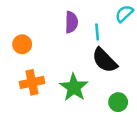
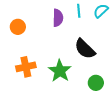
cyan line: (97, 32) -> (79, 11), moved
orange circle: (22, 44) -> (18, 27), moved

